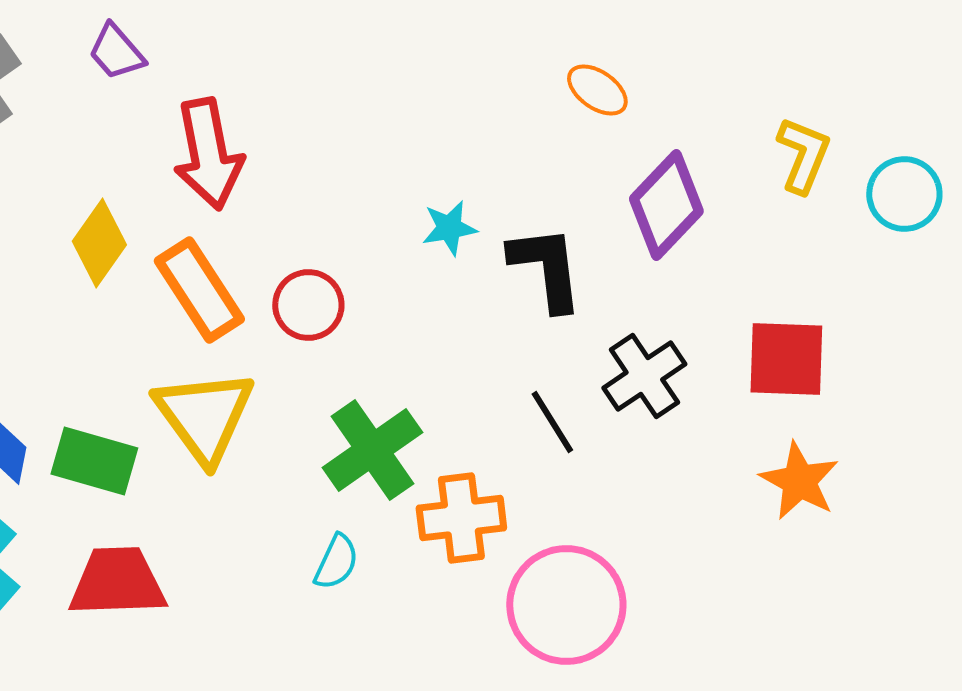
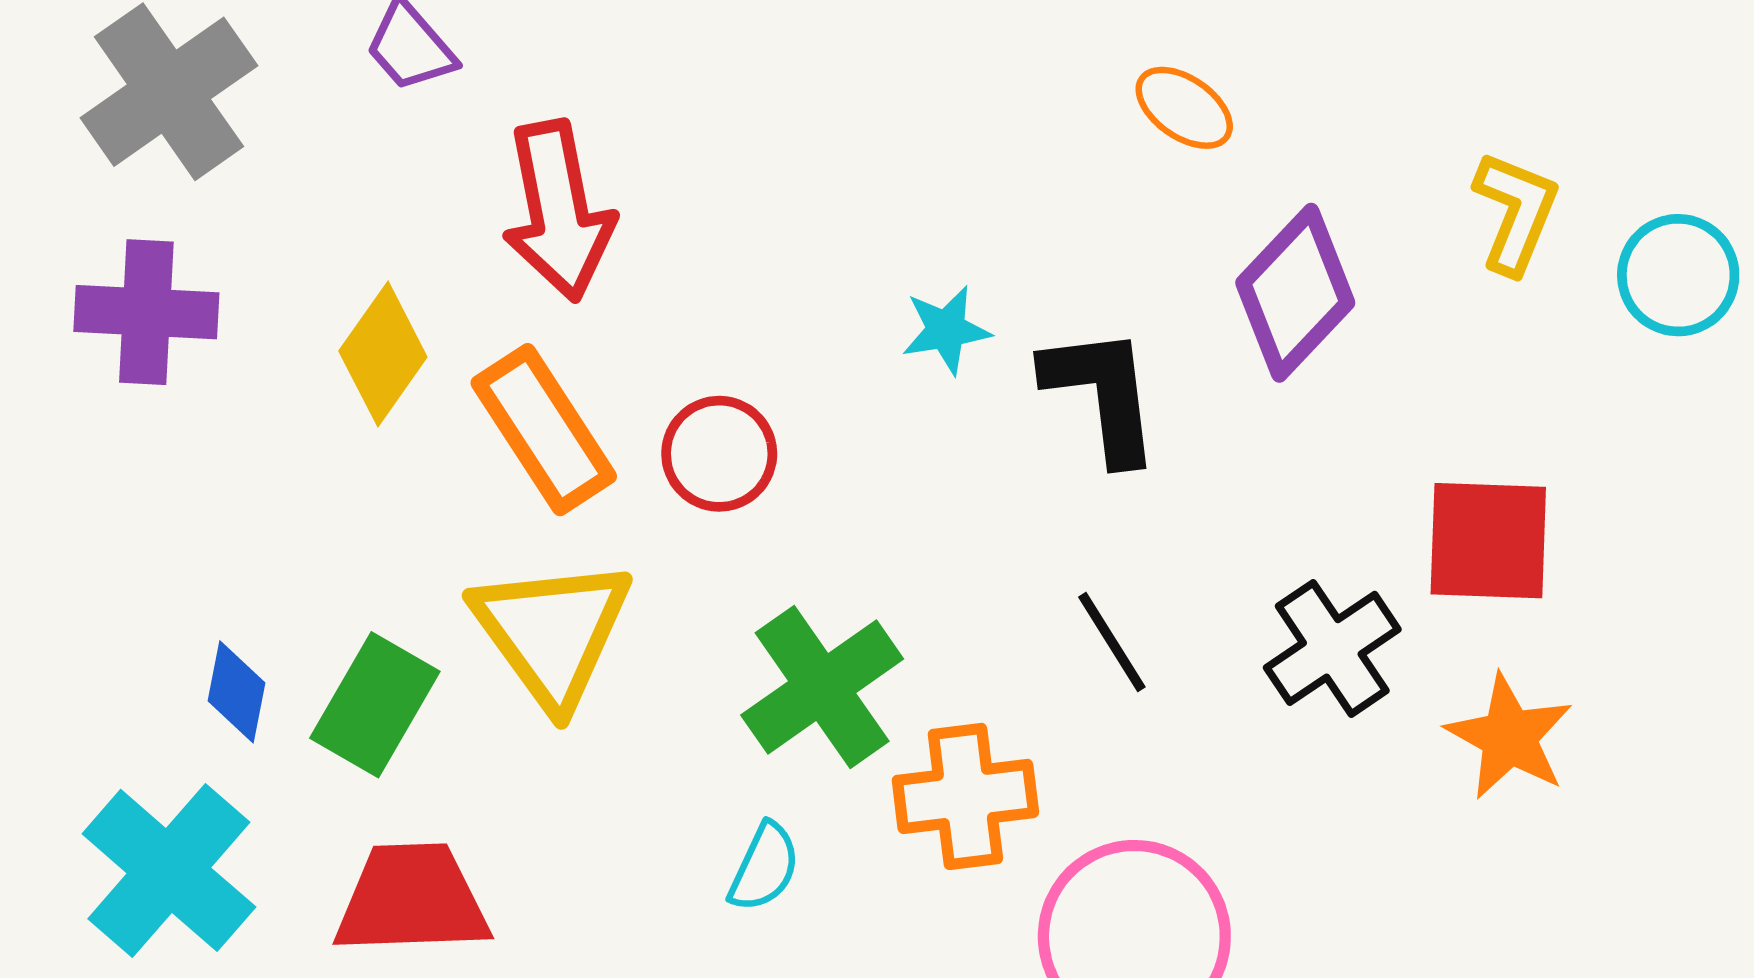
black cross: (644, 376) -> (1332, 648), moved
green rectangle: (94, 461) -> (375, 705), turned -76

